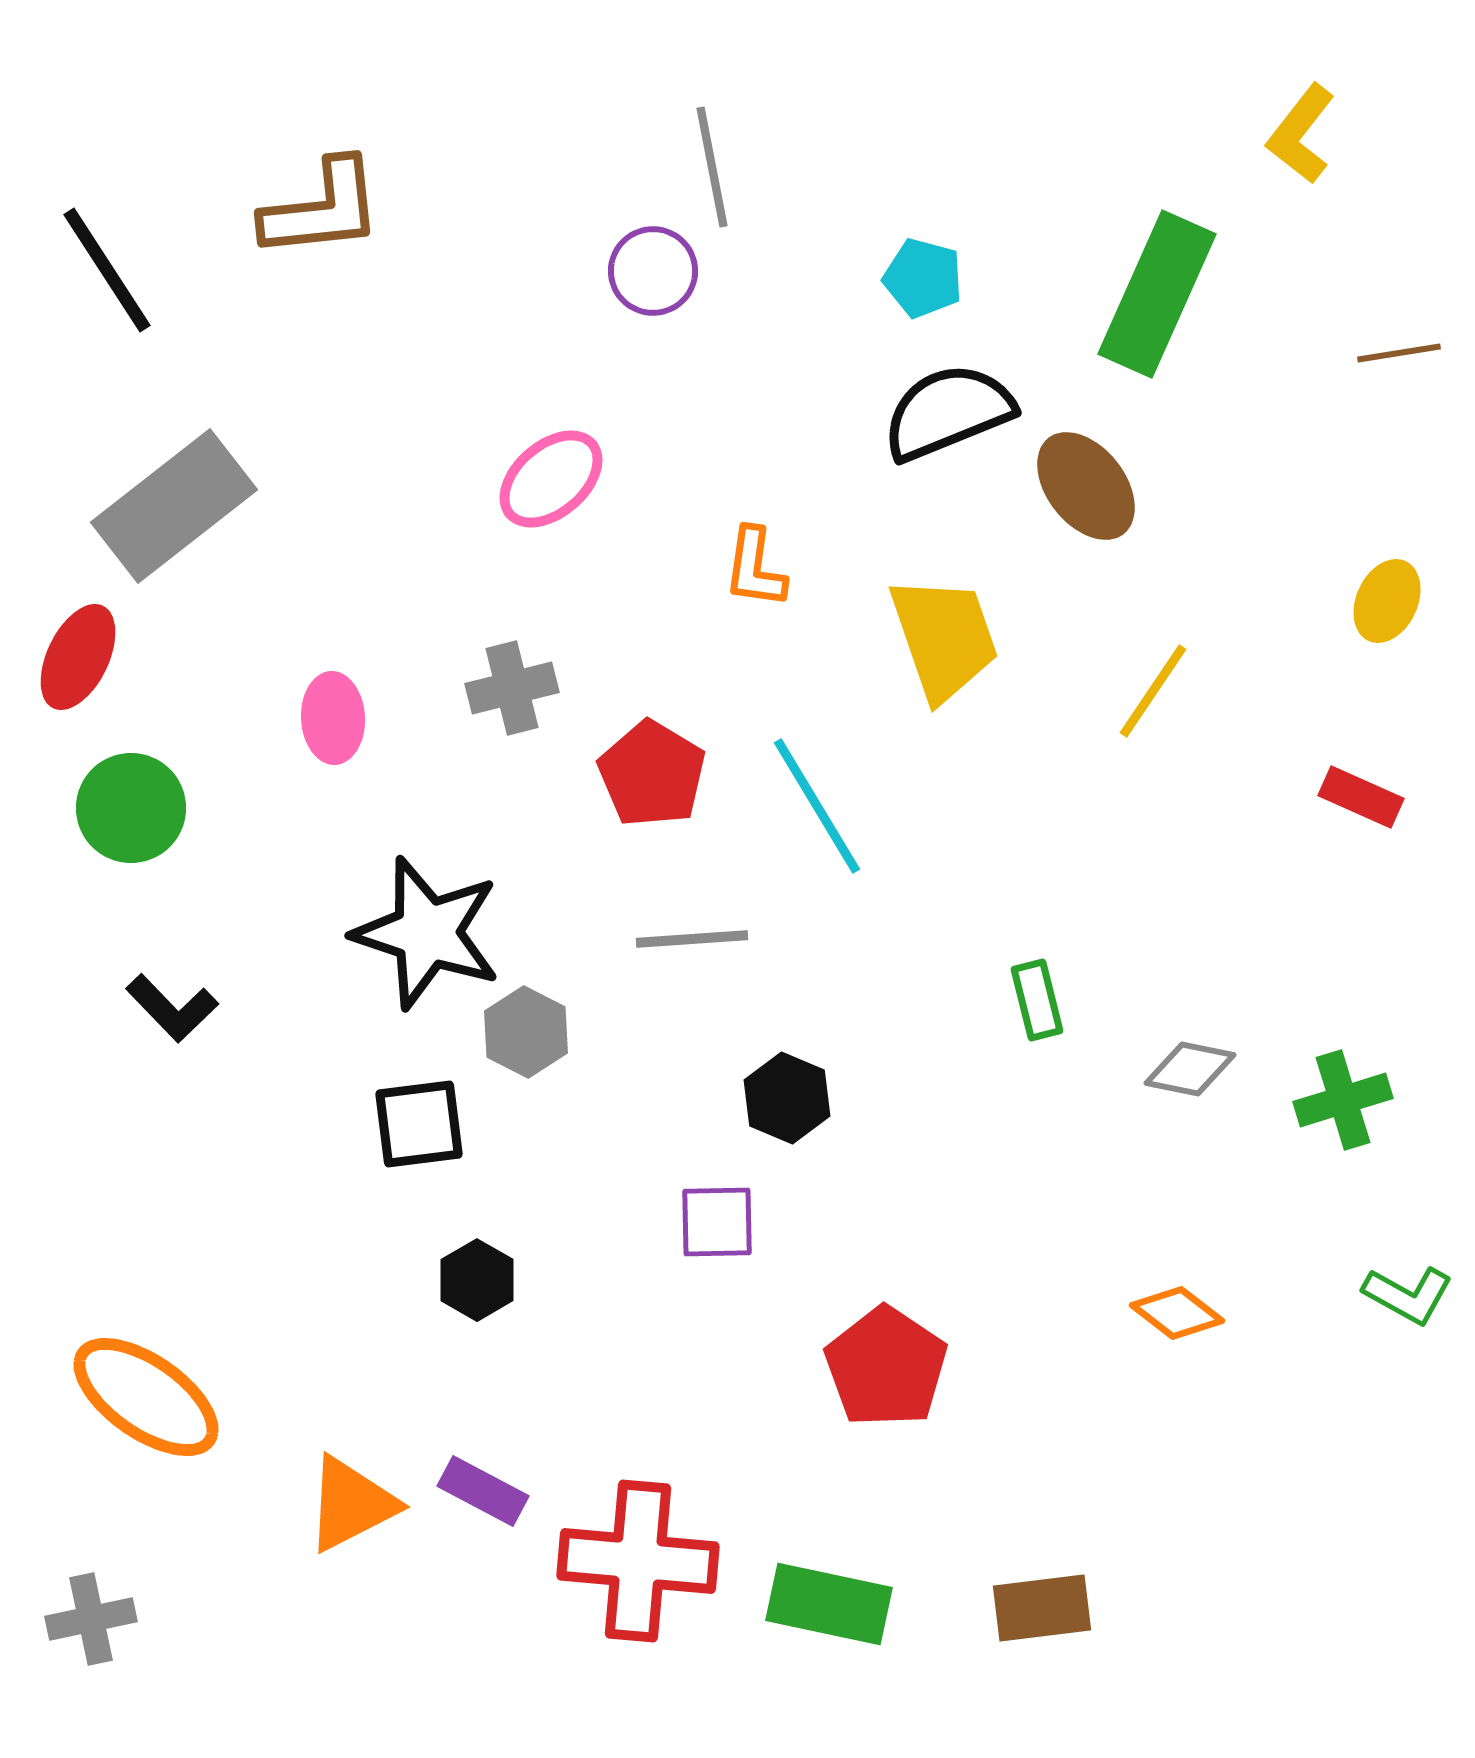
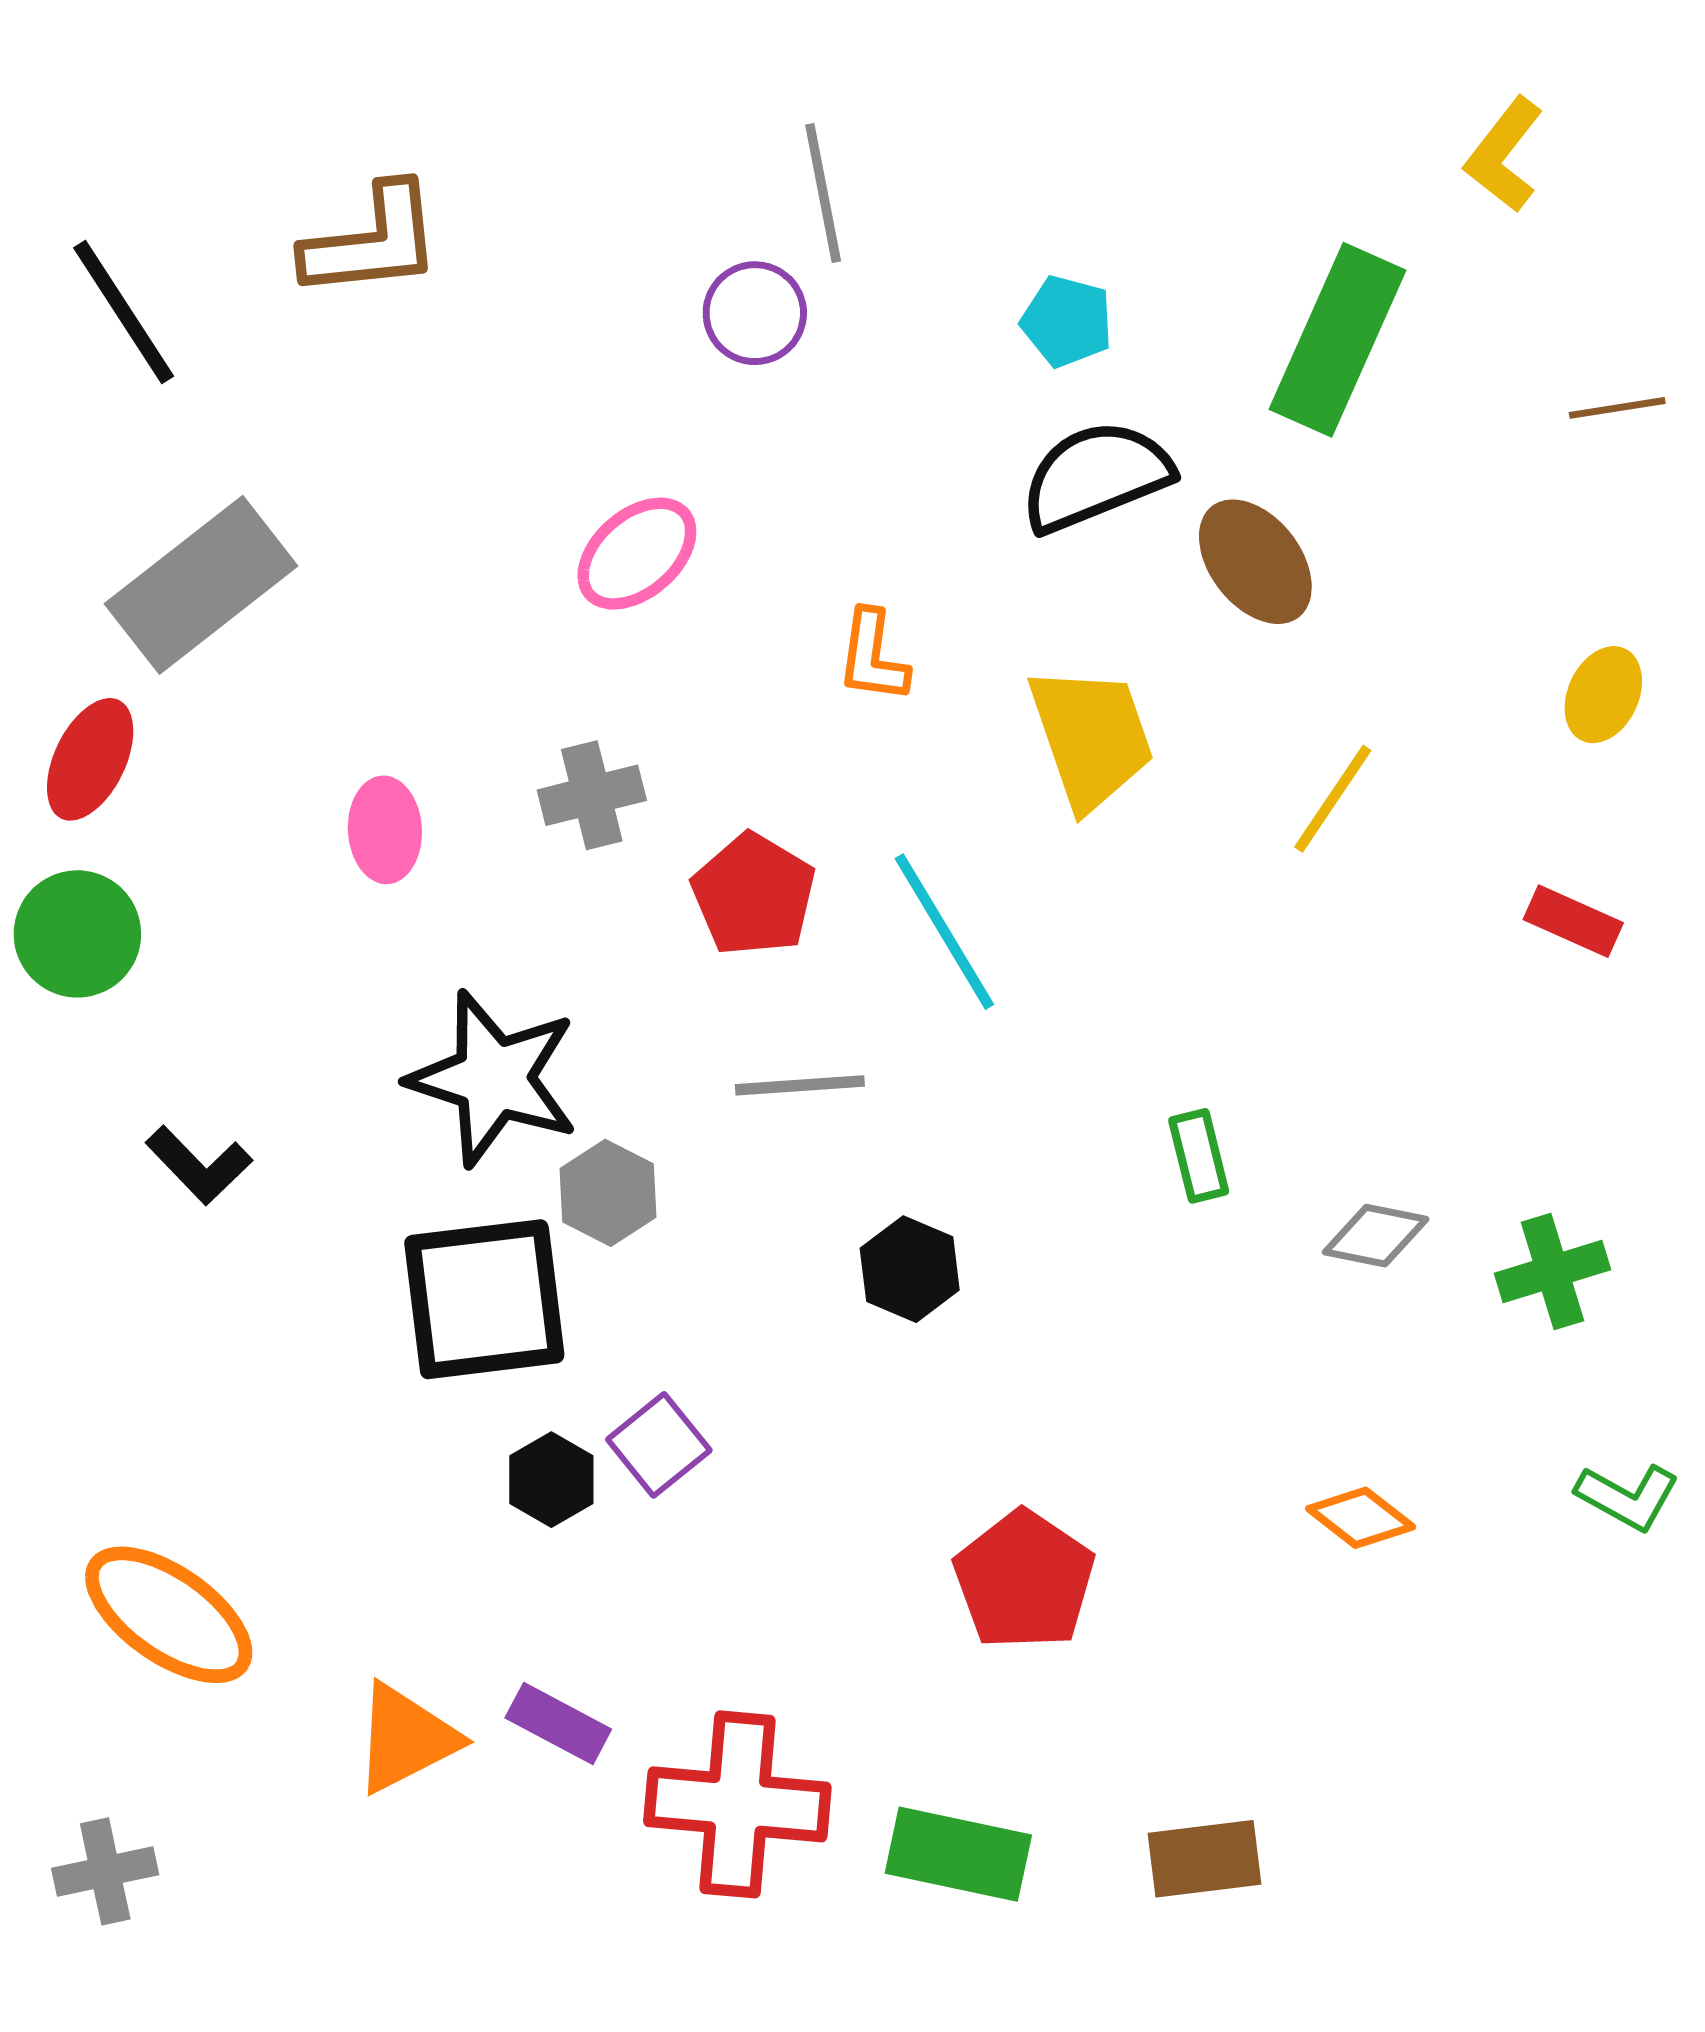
green circle: (131, 808) -> (77, 934), moved
black square: (419, 1124) -> (484, 1299), size x1.6
purple square: (717, 1222) -> (659, 1445), moved, turned -38

